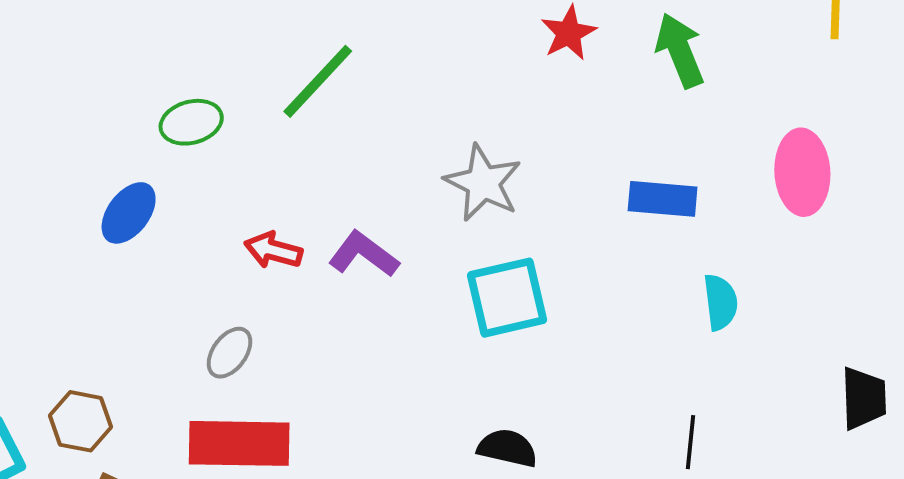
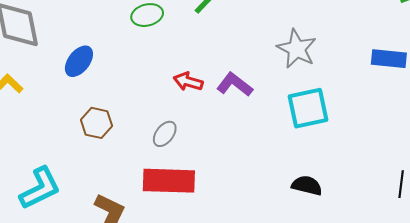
blue ellipse: (129, 213) -> (79, 61), moved
brown hexagon: (81, 421) -> (96, 123), moved

